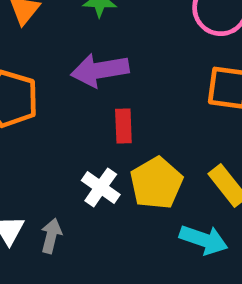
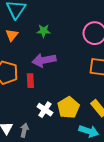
red rectangle: (123, 126) -> (30, 81), moved

